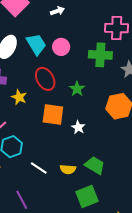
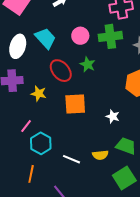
pink circle: (61, 47) -> (80, 36), moved
green star: (77, 89) -> (88, 64), moved
white star: (78, 127) -> (113, 116), moved

